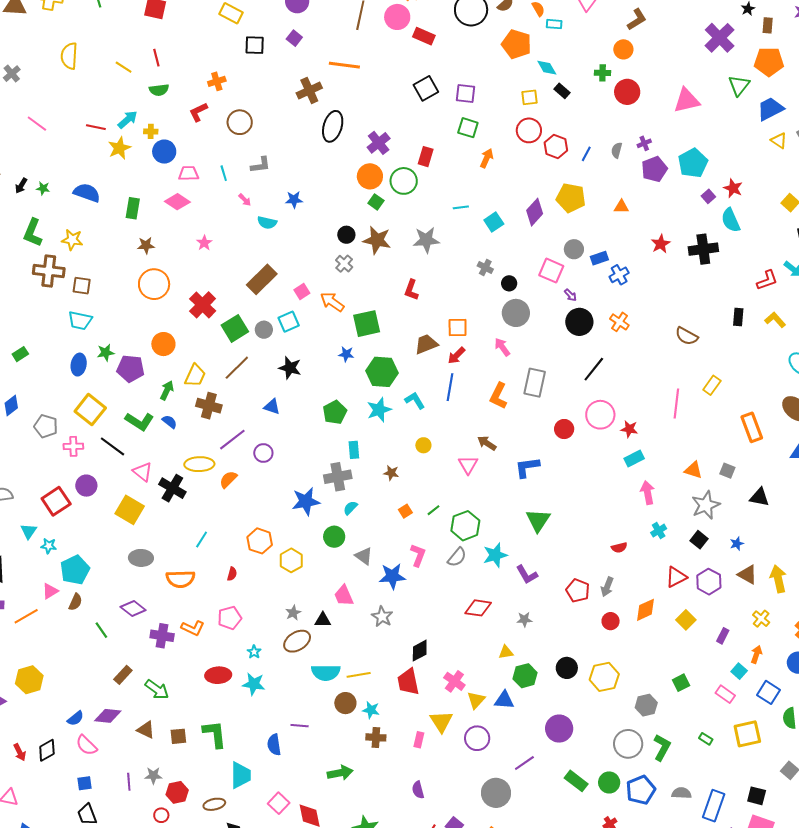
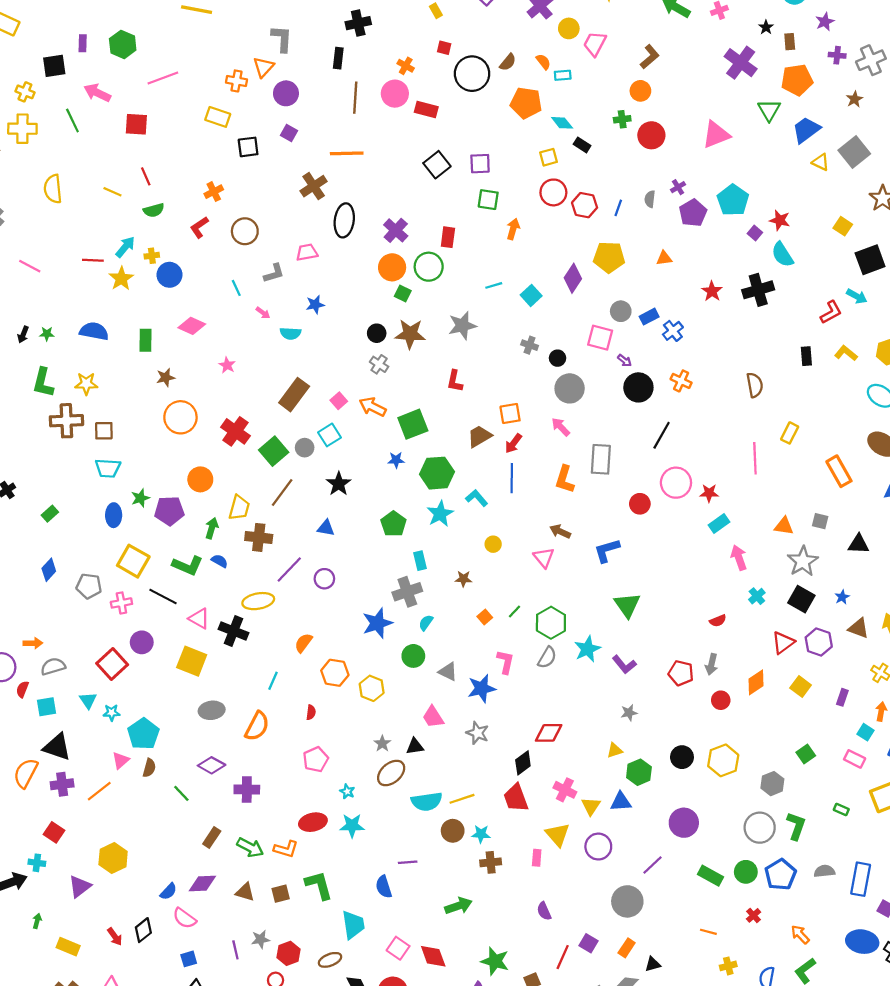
pink trapezoid: (189, 173) -> (307, 252), moved
brown semicircle: (687, 336) -> (755, 385), turned -120
black star: (290, 368) -> (339, 484), turned 30
orange semicircle: (228, 479) -> (303, 643), moved
black square: (699, 540) -> (801, 599), size x1.4
orange semicircle: (180, 579) -> (257, 726), turned -52
red diamond: (478, 608) -> (549, 733), moved
orange L-shape: (193, 628) -> (286, 849), moved

